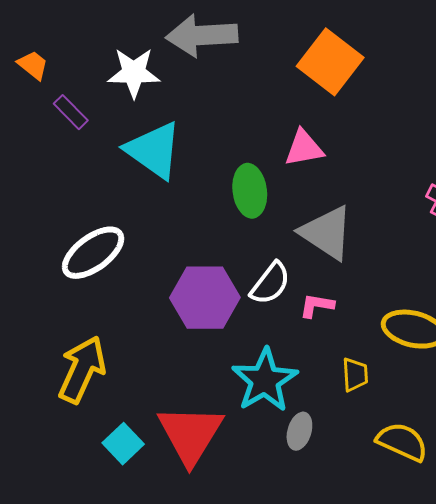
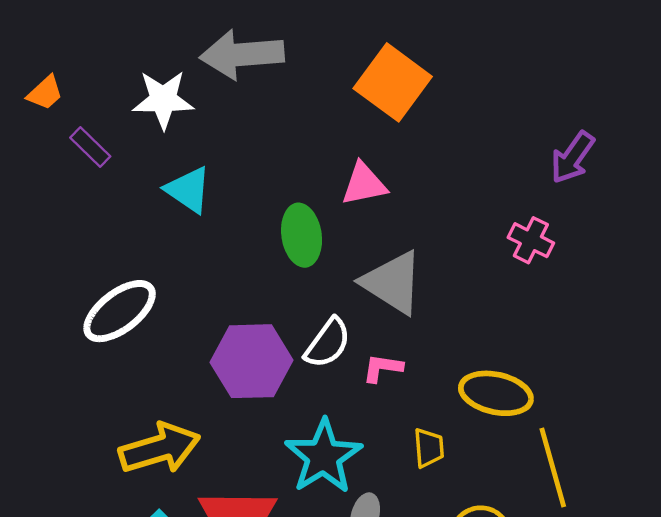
orange trapezoid: (33, 65) -> (45, 93), turned 100
cyan triangle: (154, 150) -> (188, 190), size x0.7
yellow arrow: (82, 369) -> (160, 448), moved, turned 50

